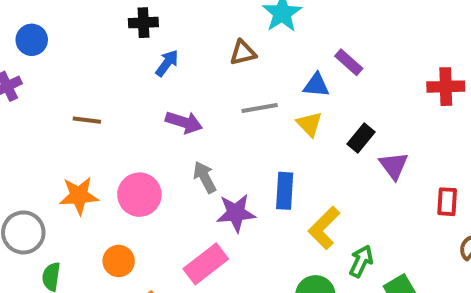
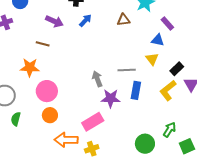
purple rectangle: (349, 62) -> (167, 23), moved
gray line: (260, 108) -> (127, 70), moved
purple arrow: (184, 122) -> (54, 21), moved
pink circle: (139, 195) -> (47, 91), moved
orange star: (79, 196) -> (30, 67), moved
yellow L-shape: (324, 228) -> (168, 90), moved

